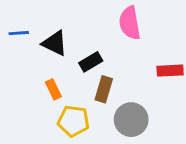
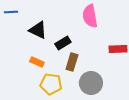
blue line: (19, 33) -> (11, 12), moved
orange rectangle: (53, 89) -> (37, 62), turned -40

